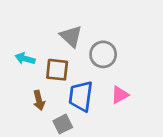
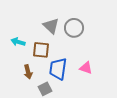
gray circle: (103, 54) -> (74, 28), moved
pink triangle: (120, 95) -> (86, 68), turned 48

